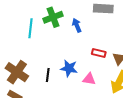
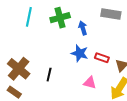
cyan line: (31, 28) -> (29, 17), moved
blue star: (69, 68) -> (80, 53), moved

